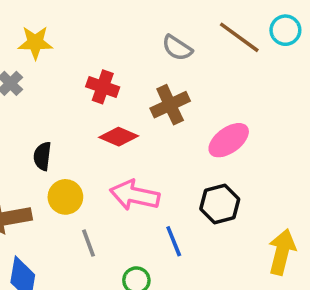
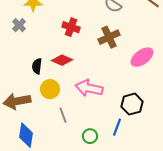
red diamond: (119, 137) -> (62, 60), moved
black hexagon: (220, 204) -> (132, 104), moved
blue line: (174, 241) -> (117, 127), moved, turned 42

